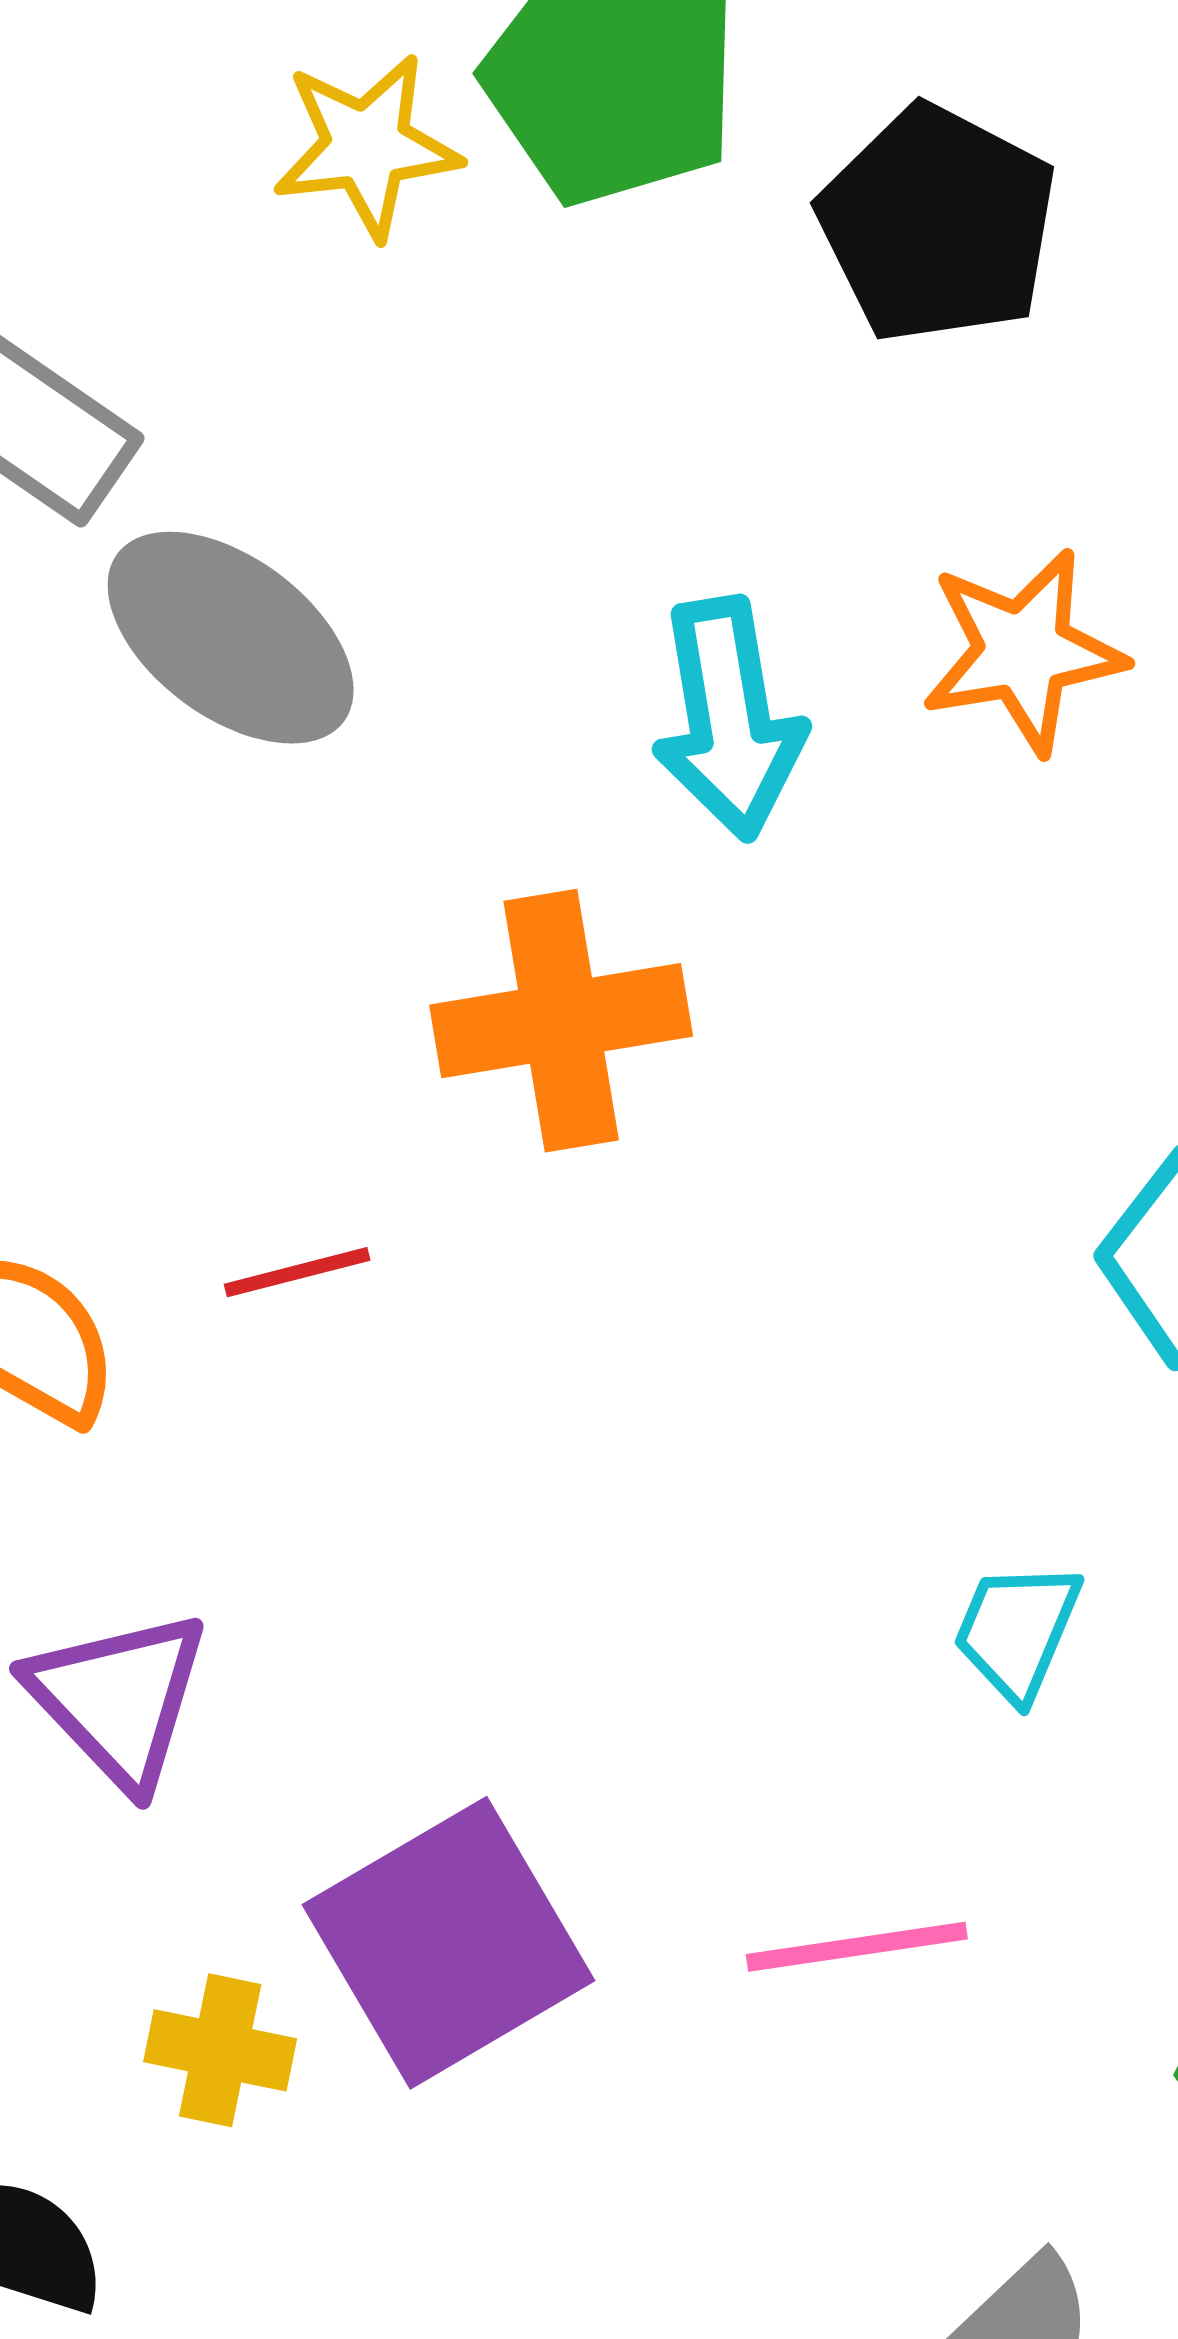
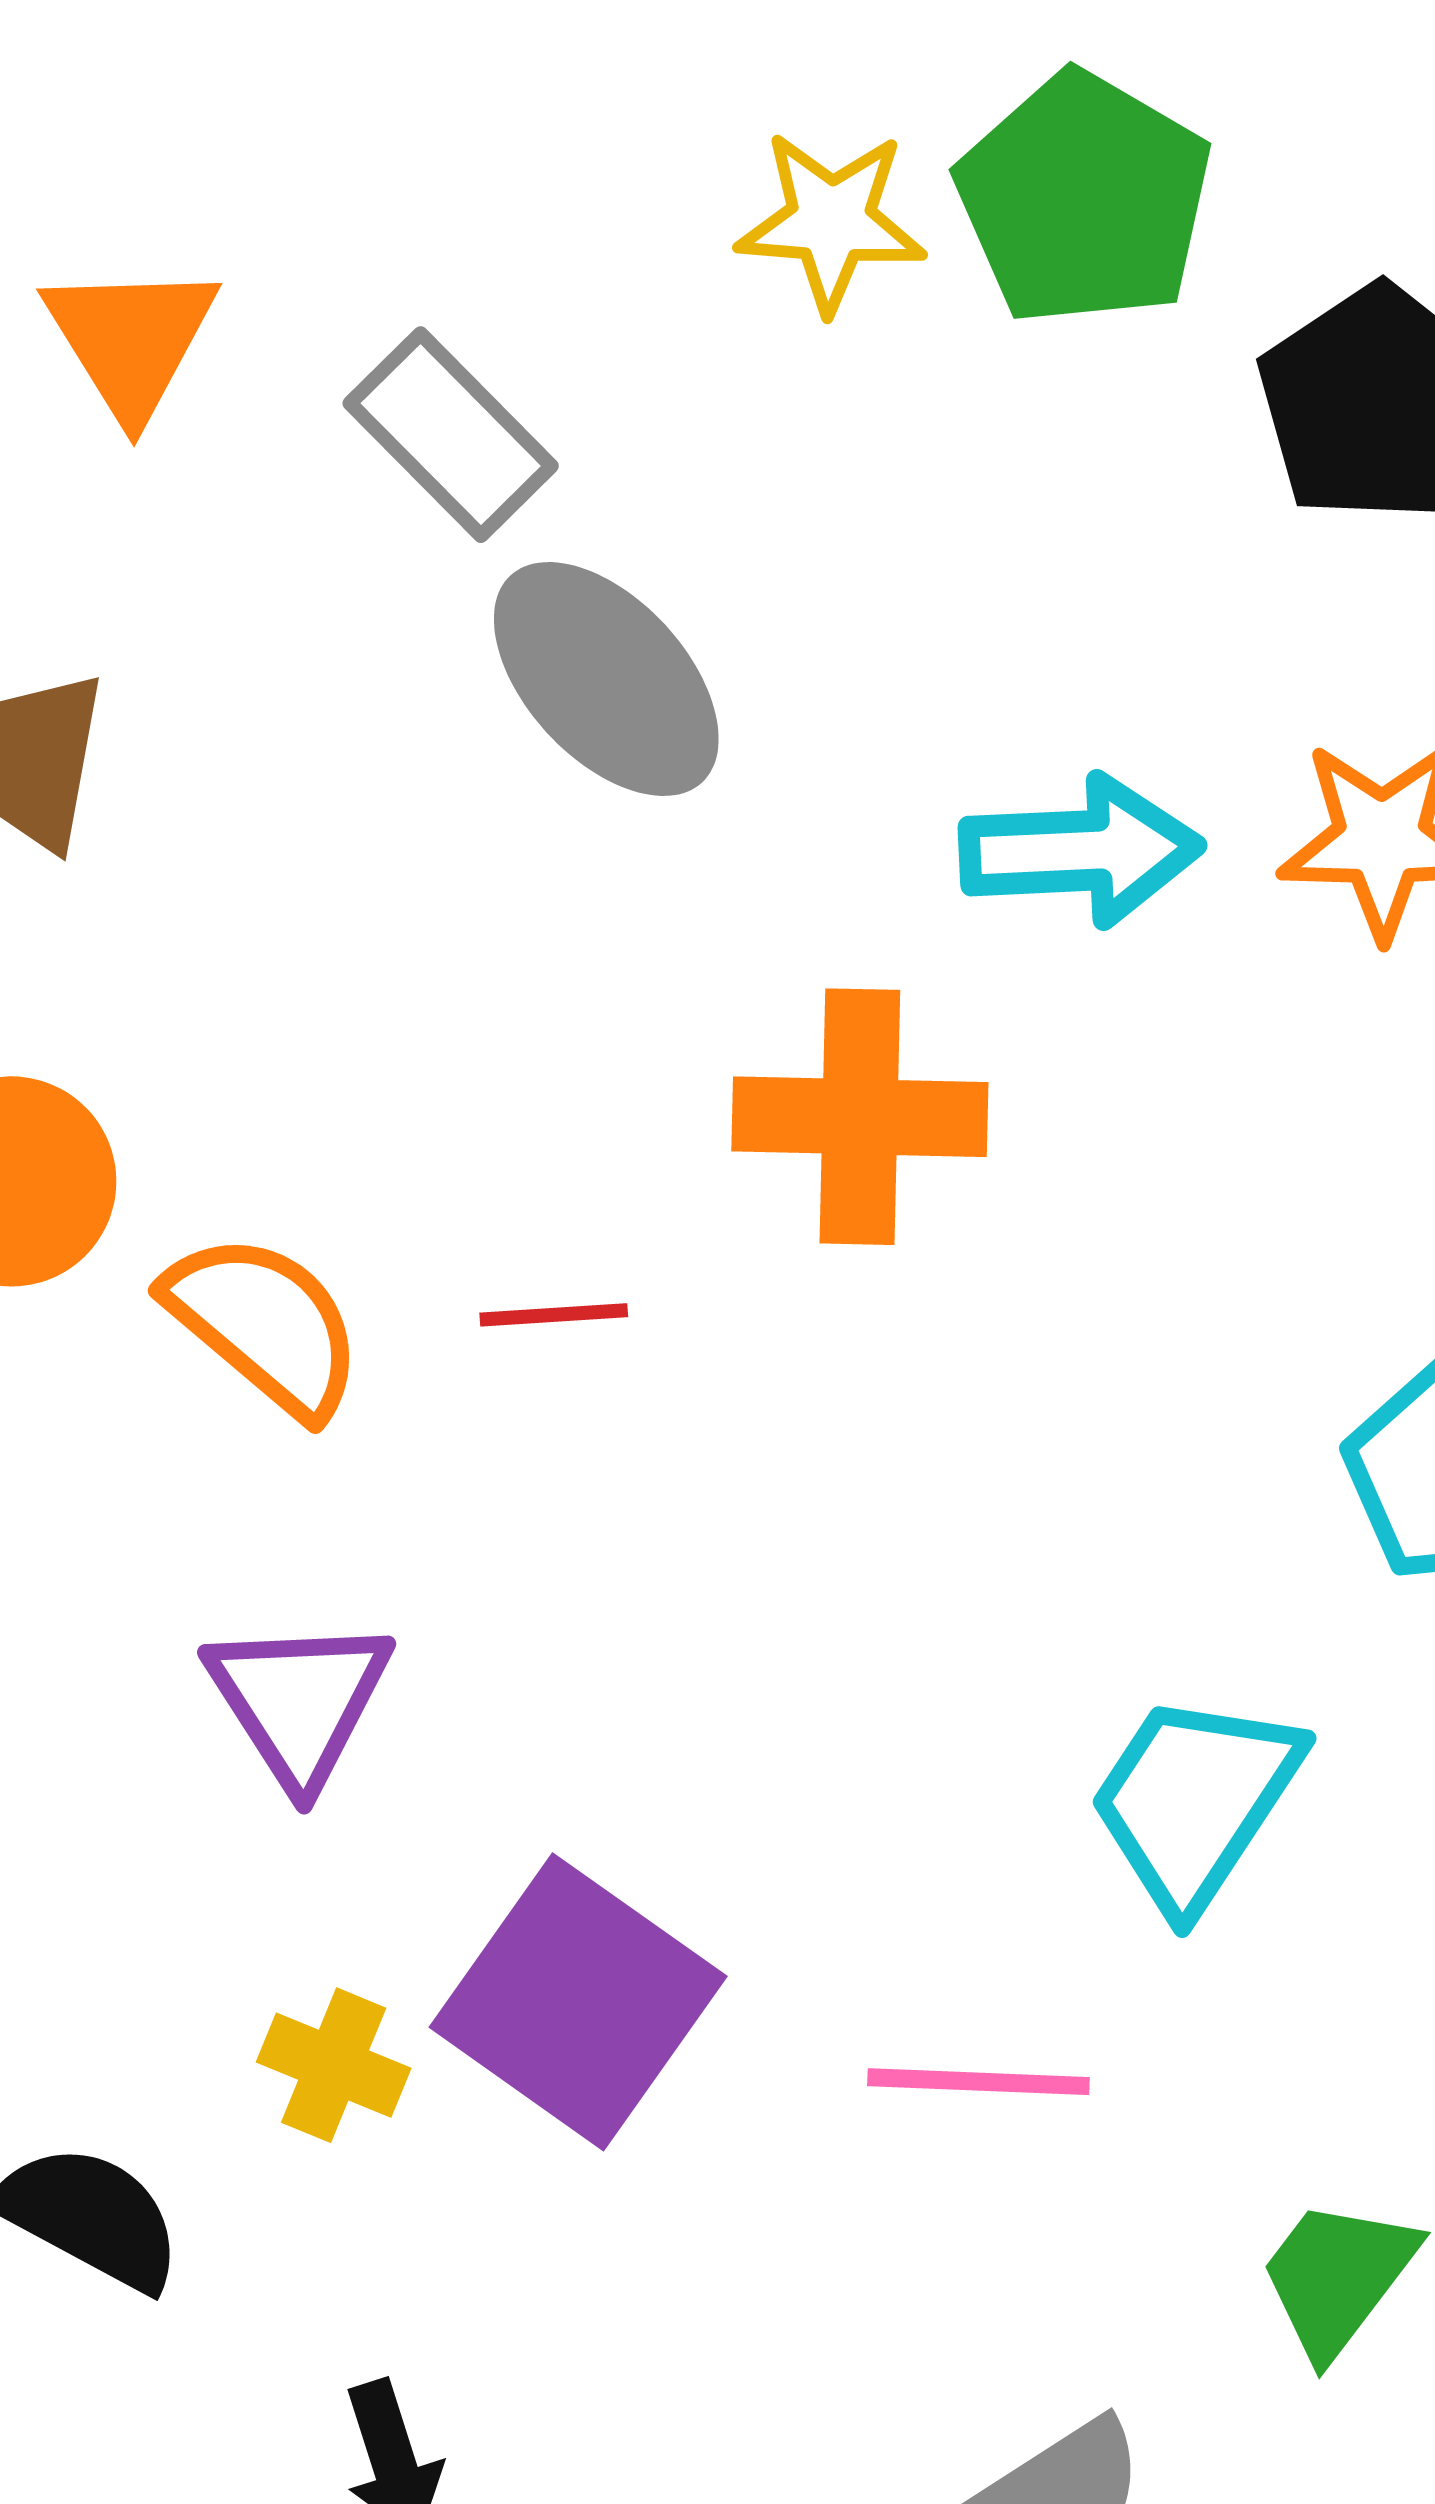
cyan arrow: (729, 718) -> (1081, 851), turned -94
cyan trapezoid: (1017, 1631) -> (1195, 1801), size x1.6
purple square: (449, 1943) -> (578, 2002), turned -35

